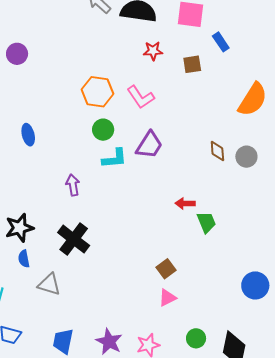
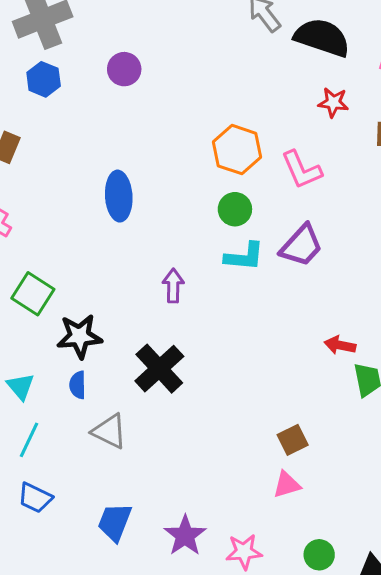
blue ellipse: (28, 135) -> (119, 196), size x1.4

